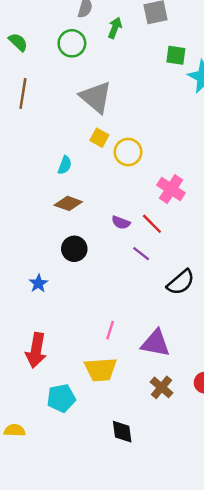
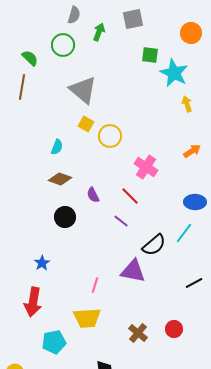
green semicircle: (18, 42) -> (30, 58), moved
purple semicircle: (121, 223) -> (93, 195), moved, turned 42
blue star: (38, 283) -> (42, 263), moved
purple triangle: (156, 343) -> (133, 271), moved

